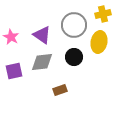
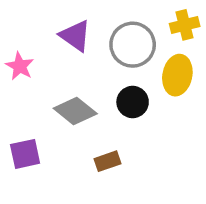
purple triangle: (42, 35) -> (75, 36), moved
gray diamond: (42, 62) -> (75, 111), turned 45
purple square: (14, 71) -> (25, 154), moved

